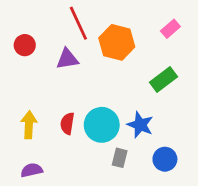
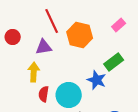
yellow arrow: (29, 125) -> (34, 72), moved
blue star: (140, 125) -> (97, 80), moved

